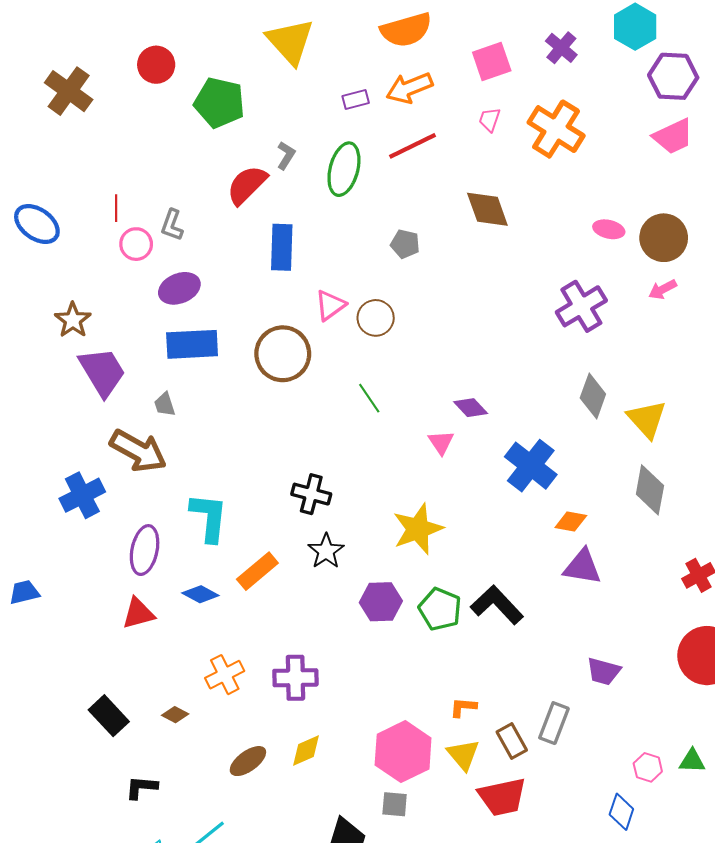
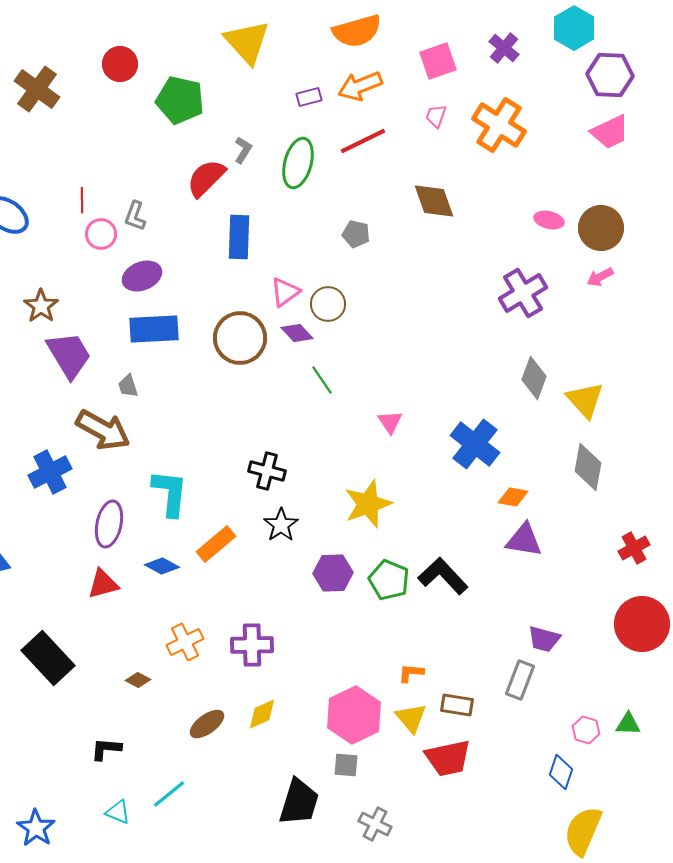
purple diamond: (471, 408) -> (297, 333), moved
black rectangle: (109, 716) -> (48, 658), moved, size x1.4
gray rectangle: (554, 723) -> (520, 680), moved
brown rectangle: (512, 741) -> (457, 705), turned -52

